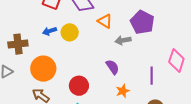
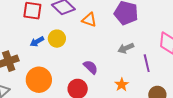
gray arrow: (123, 40) -> (126, 48), moved
purple semicircle: (112, 67) -> (91, 67), moved

